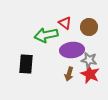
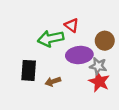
brown circle: (89, 27) -> (105, 41), moved
brown arrow: (69, 74) -> (53, 81), moved, turned 56

